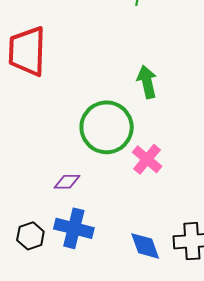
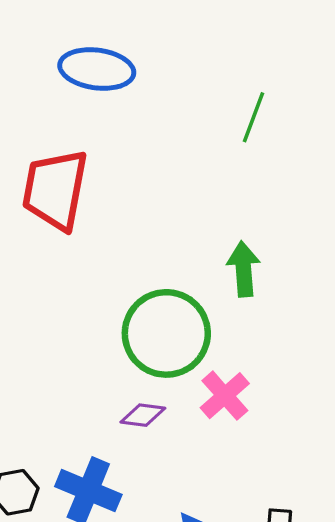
purple diamond: (67, 182) -> (143, 415), moved

